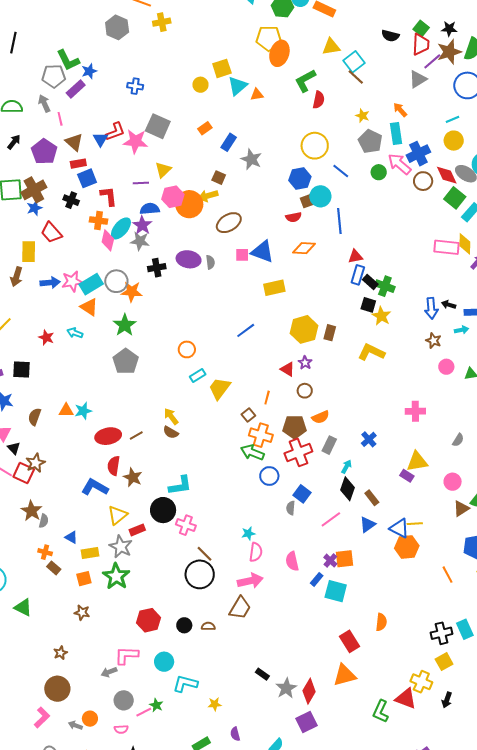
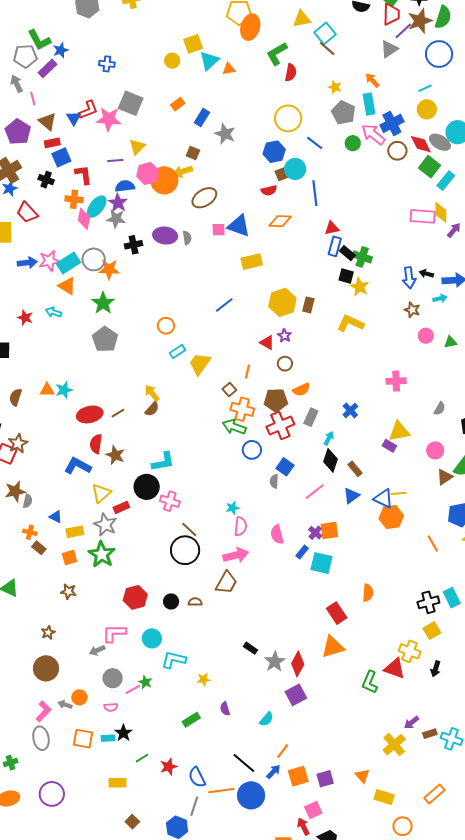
brown semicircle: (171, 432) -> (152, 409), turned -77
brown star: (31, 511) -> (15, 491), turned 30
pink L-shape: (42, 717) -> (44, 711), moved

